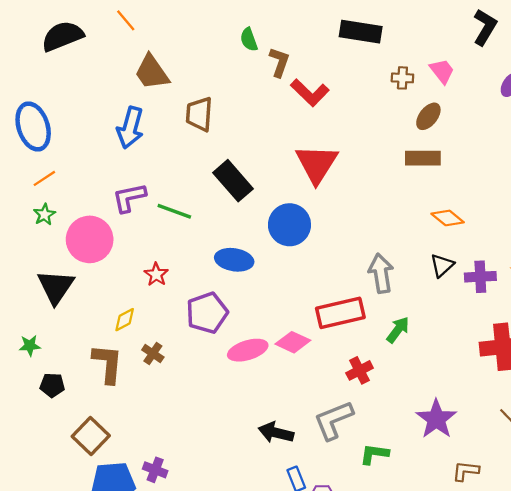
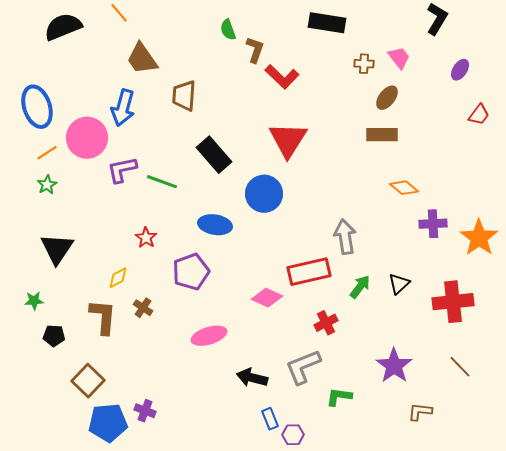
pink circle: (90, 239) -> (87, 138), moved
black triangle: (442, 265) -> (399, 284), moved
purple cross: (480, 277) -> (433, 224), moved
pink ellipse: (248, 350) -> (209, 336), moved

